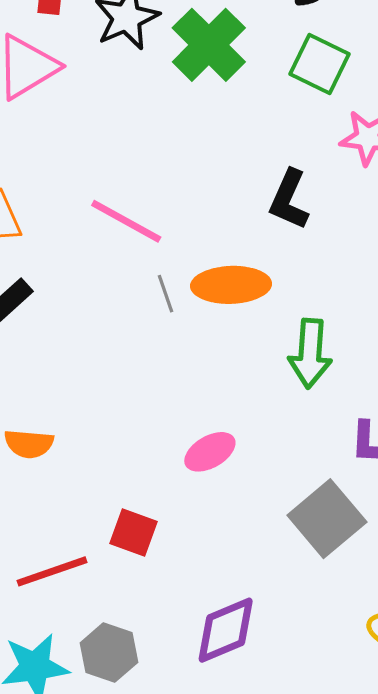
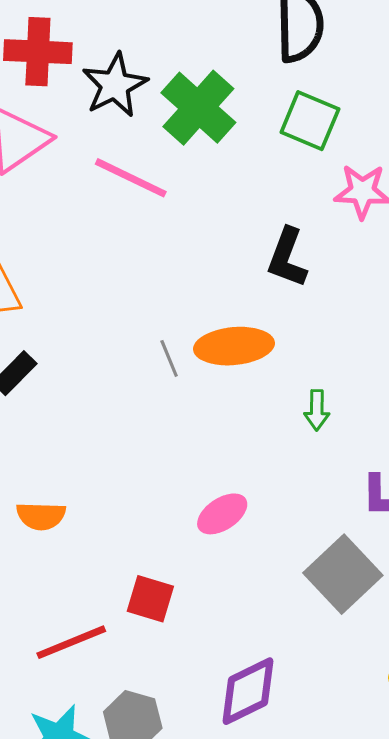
pink line: (126, 221) -> (131, 178), moved
green arrow: (310, 353) -> (317, 410), size x0.6

